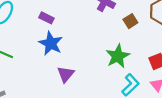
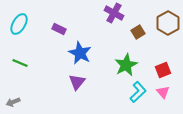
blue star: (51, 43) -> (80, 53), moved

